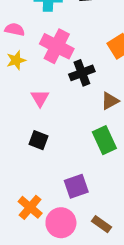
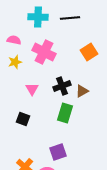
black cross: (82, 73) -> (62, 86), moved
black square: (38, 140) -> (23, 119), moved
green rectangle: (104, 140) -> (65, 113), moved, turned 42

